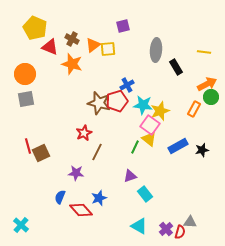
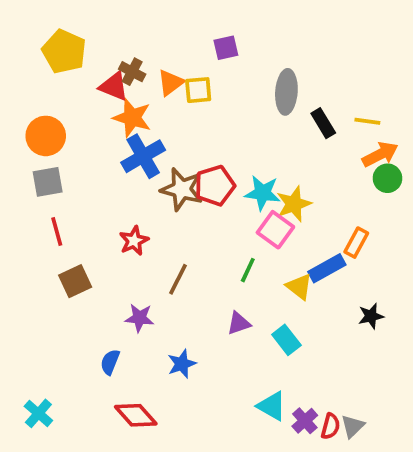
red triangle: (50, 47) -> (114, 86), moved
yellow line: (204, 52) -> (367, 121), moved
blue cross: (127, 85) -> (143, 156), moved, size x1.6
orange rectangle: (194, 109) -> (356, 243), moved
red star: (84, 133) -> (134, 241), moved
yellow triangle: (149, 139) -> (299, 287), moved
red line: (28, 146) -> (57, 232), moved
black star: (202, 150) -> (371, 316), moved
cyan rectangle: (145, 194) -> (286, 340), moved
red diamond: (81, 210) -> (136, 415), moved
gray triangle: (190, 222) -> (353, 426), moved, turned -48
cyan triangle: (139, 226) -> (272, 406), moved

